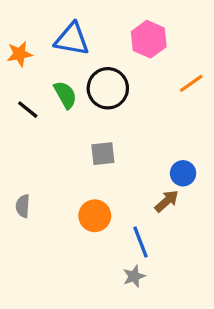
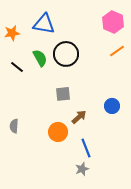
pink hexagon: (149, 39) -> (113, 22), moved
brown arrow: (167, 201) -> (79, 117), moved

